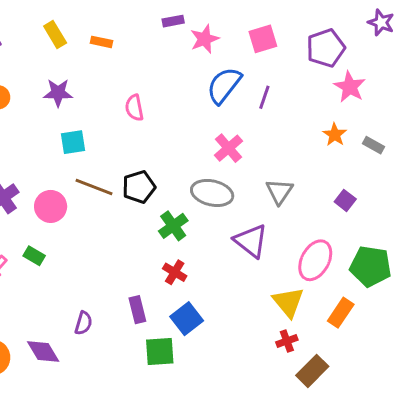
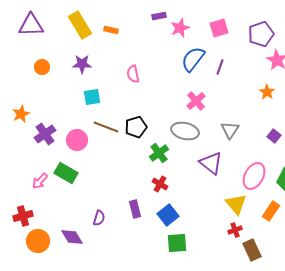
yellow rectangle: (55, 34) -> (80, 25), size x1.5
green rectangle: (34, 256) -> (66, 173), size x1.6
green square: (160, 351) -> (177, 243), moved
brown rectangle: (312, 371) -> (252, 250), turned -70

